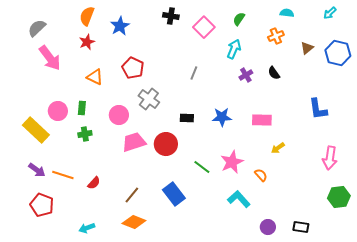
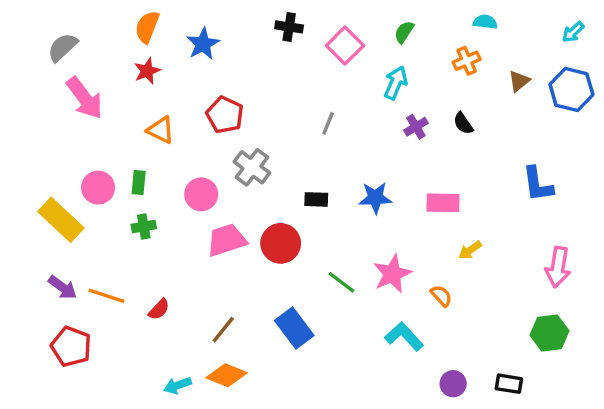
cyan arrow: (330, 13) -> (573, 32), moved
green hexagon: (339, 197) -> (549, 333), moved
cyan arrow: (87, 228) -> (178, 385), moved

